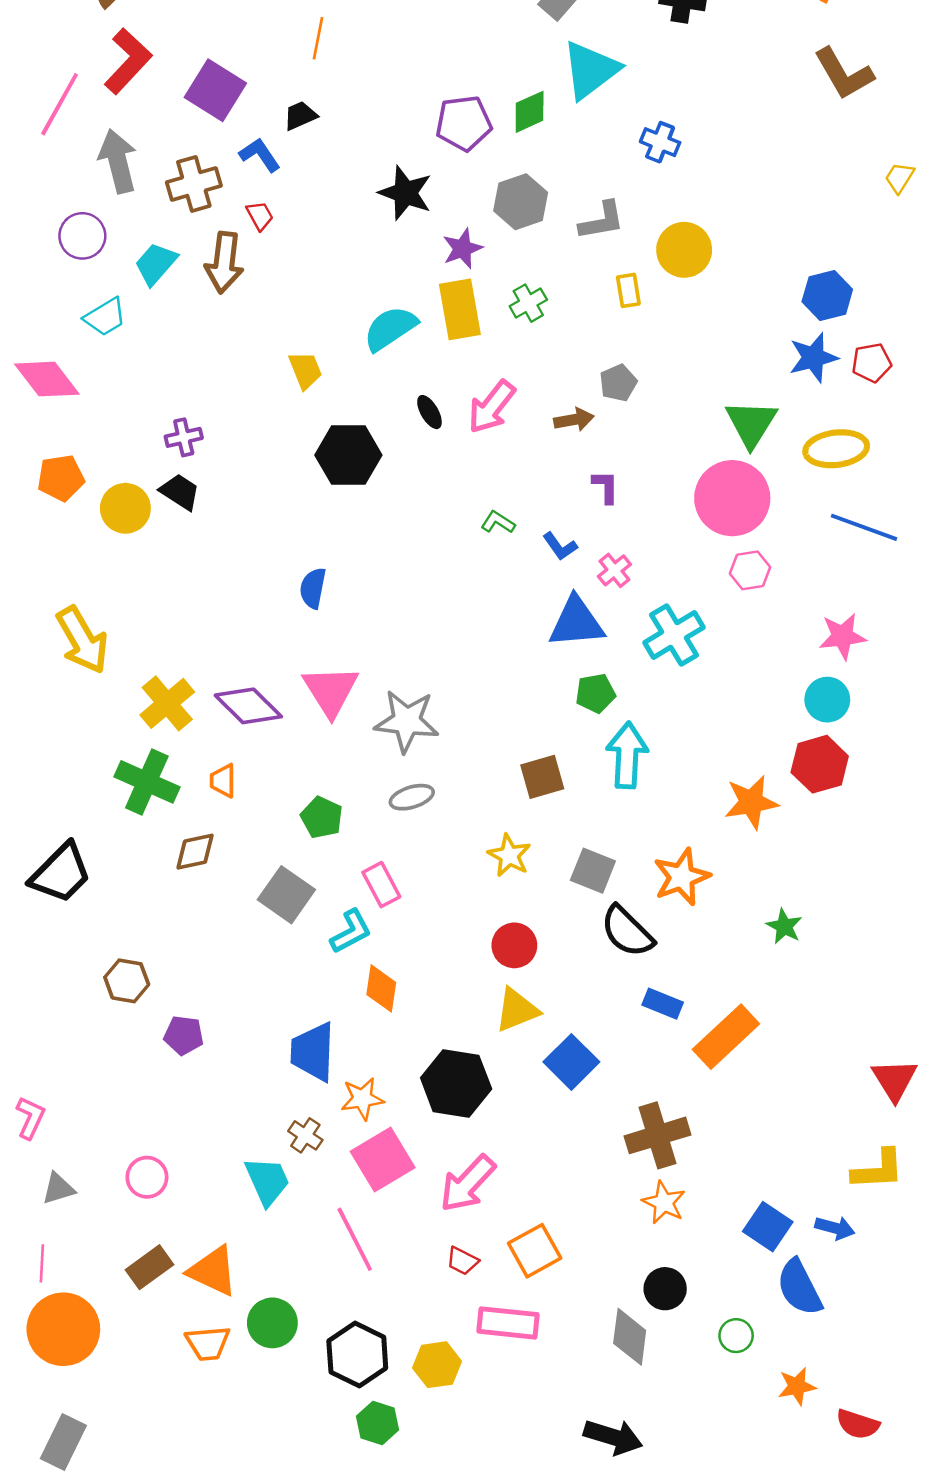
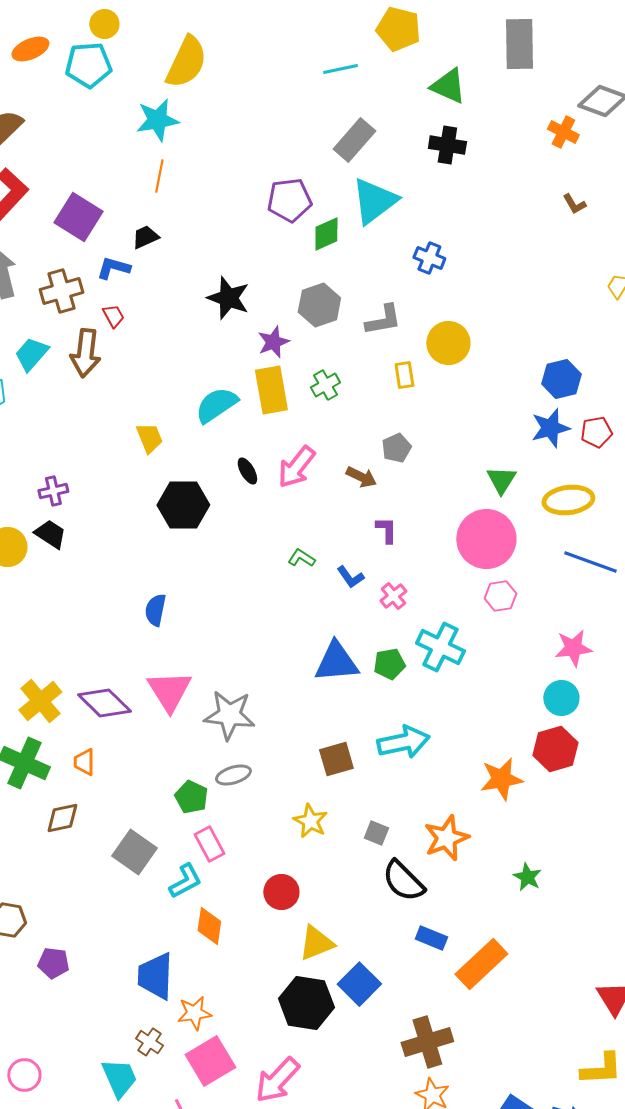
brown L-shape: (844, 74) -> (574, 204), size x0.5
purple pentagon: (464, 123) -> (289, 200), moved
blue L-shape: (260, 155) -> (113, 268), turned -40
brown arrow: (574, 420) -> (361, 477), turned 36
green triangle: (751, 423) -> (501, 480), size x0.7
blue triangle: (576, 622) -> (336, 662), moved
cyan cross: (674, 635) -> (440, 647), turned -33
green pentagon: (595, 693) -> (389, 664), moved
cyan arrow: (627, 755) -> (403, 742), turned 75
green pentagon: (322, 817) -> (191, 797), moved
gray square: (593, 871) -> (376, 833), size x0.7
red circle: (514, 945) -> (281, 892), moved
black hexagon: (456, 1083) -> (306, 1003), moved

